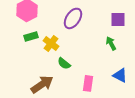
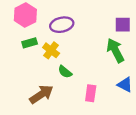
purple ellipse: (73, 18) -> (62, 25), moved, turned 45
green arrow: (111, 43) -> (115, 50), size x1.6

